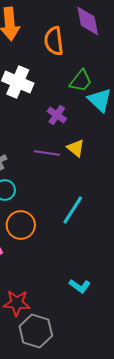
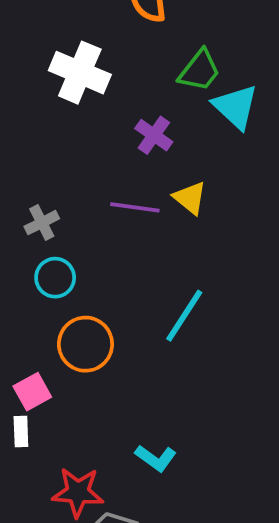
cyan L-shape: (80, 286) -> (156, 458), moved

